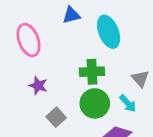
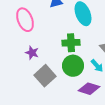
gray square: (56, 117) -> (45, 76), size x1.5

